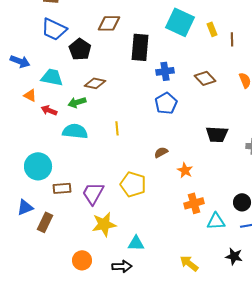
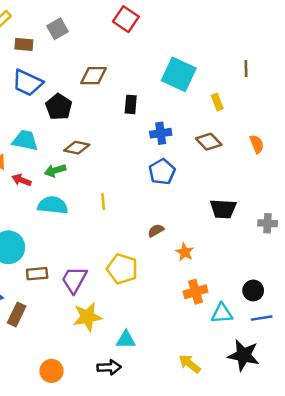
yellow rectangle: (212, 29) -> (217, 102), moved
brown line: (232, 39) -> (246, 68), moved
black rectangle: (140, 47) -> (131, 104), size x0.6
black star: (234, 256) -> (244, 355), size x1.5
orange circle: (82, 260) -> (51, 371), moved

